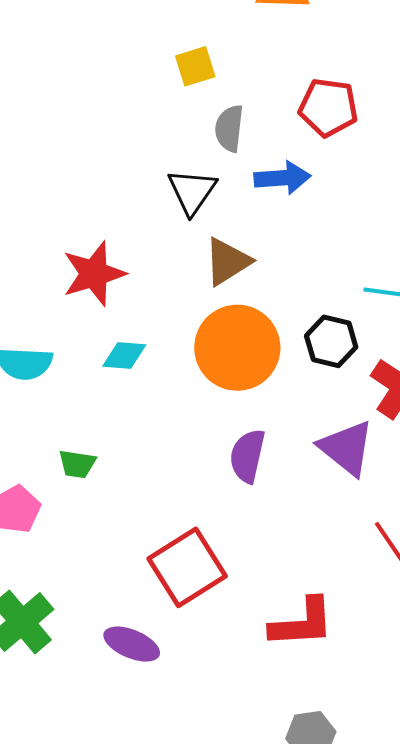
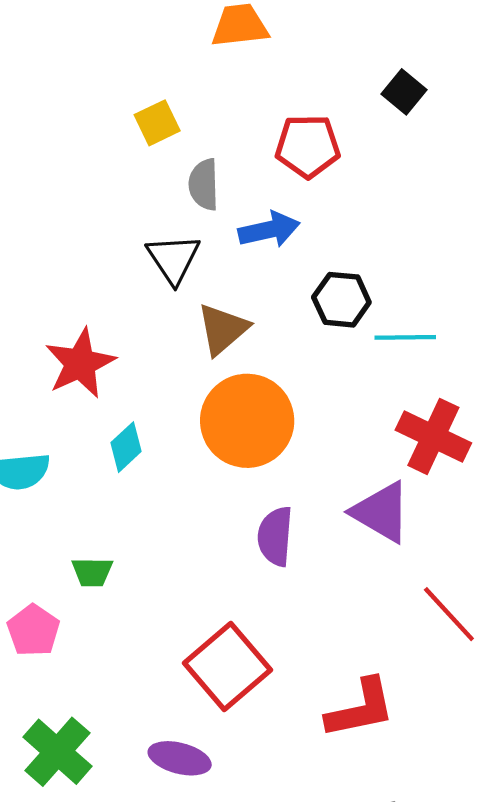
black hexagon: (331, 341) -> (341, 300), moved
cyan diamond: (124, 355) -> (126, 447), turned -39

